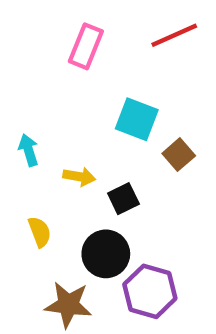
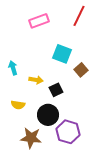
red line: (174, 35) -> (79, 16), turned -40
pink rectangle: (86, 46) -> (39, 21), turned 48
yellow semicircle: (40, 232) -> (18, 105), turned 120

